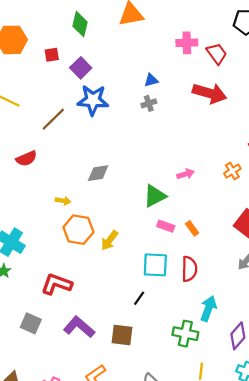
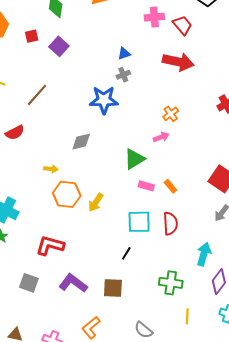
blue star: (93, 100) -> (104, 100), moved
orange cross: (232, 171) -> (171, 114), moved
cyan arrow: (208, 309) -> (204, 254), moved

